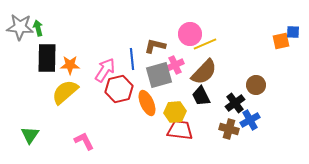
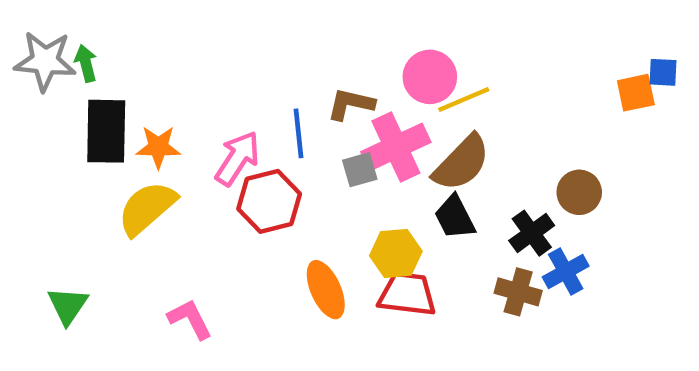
pink cross: (175, 65) -> (396, 147), size x1.6
gray square: (159, 75) -> (360, 170), size x0.6
orange ellipse: (147, 103) -> (326, 290), moved

